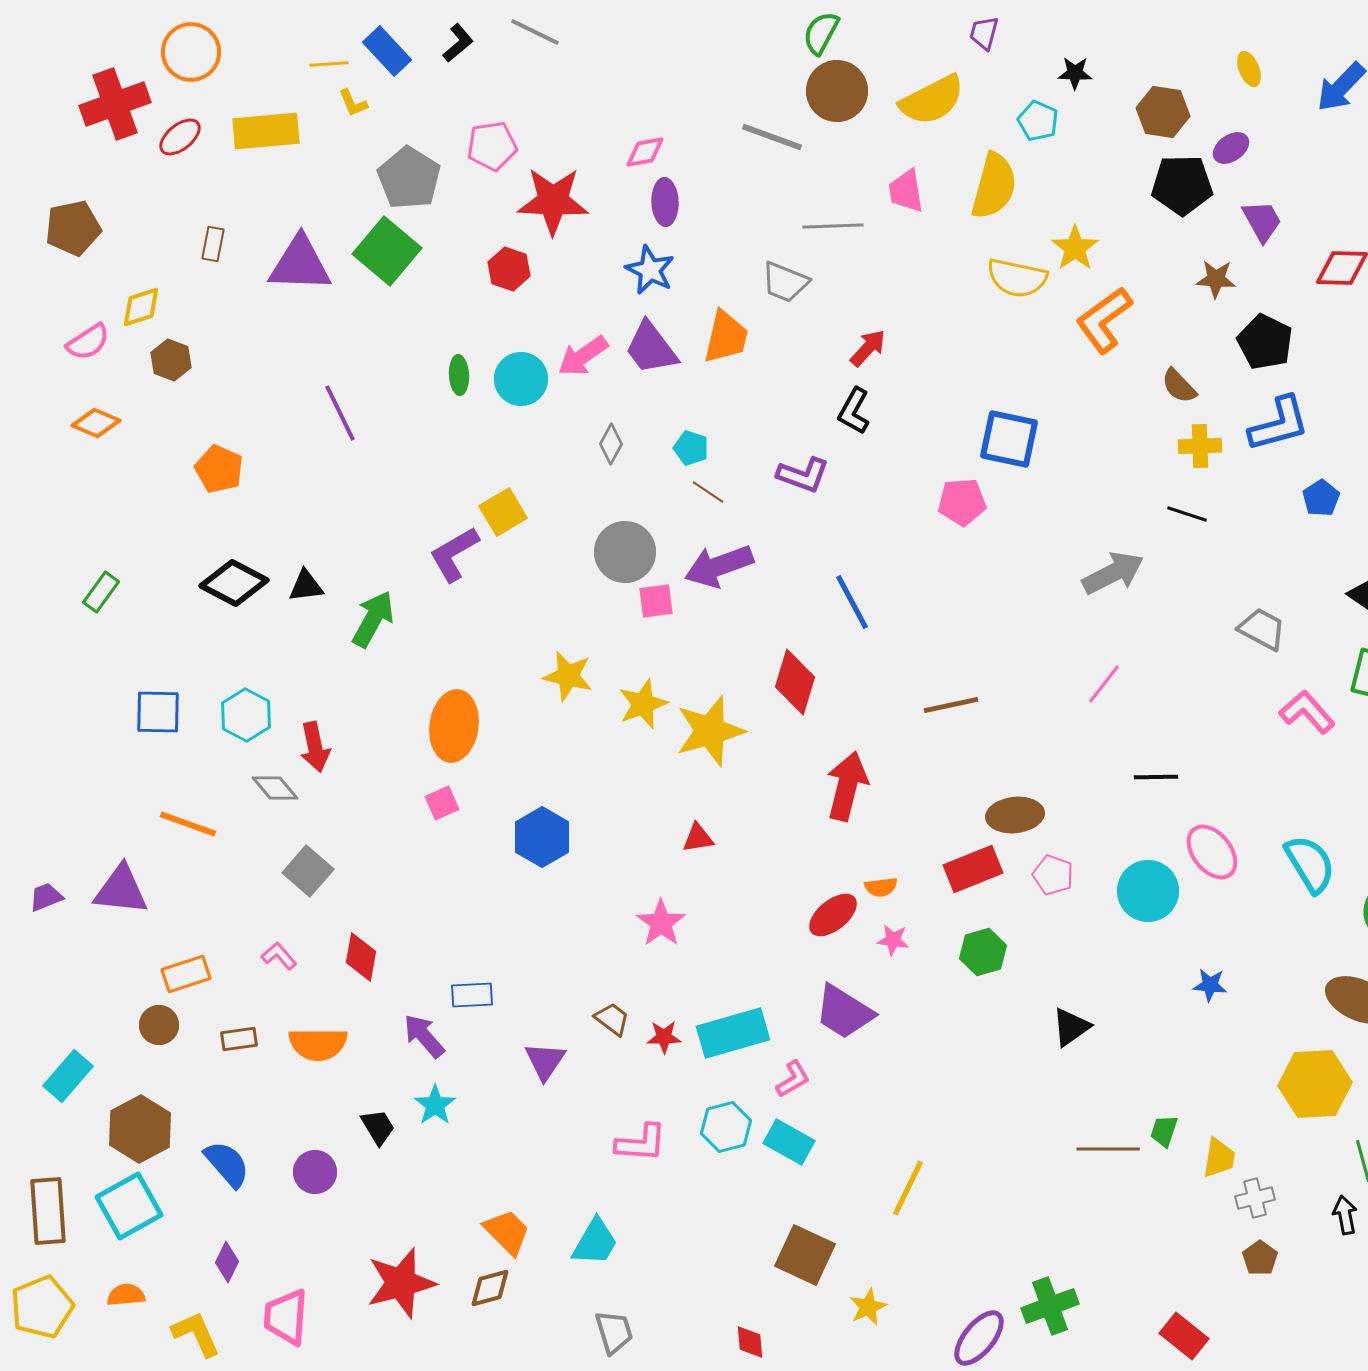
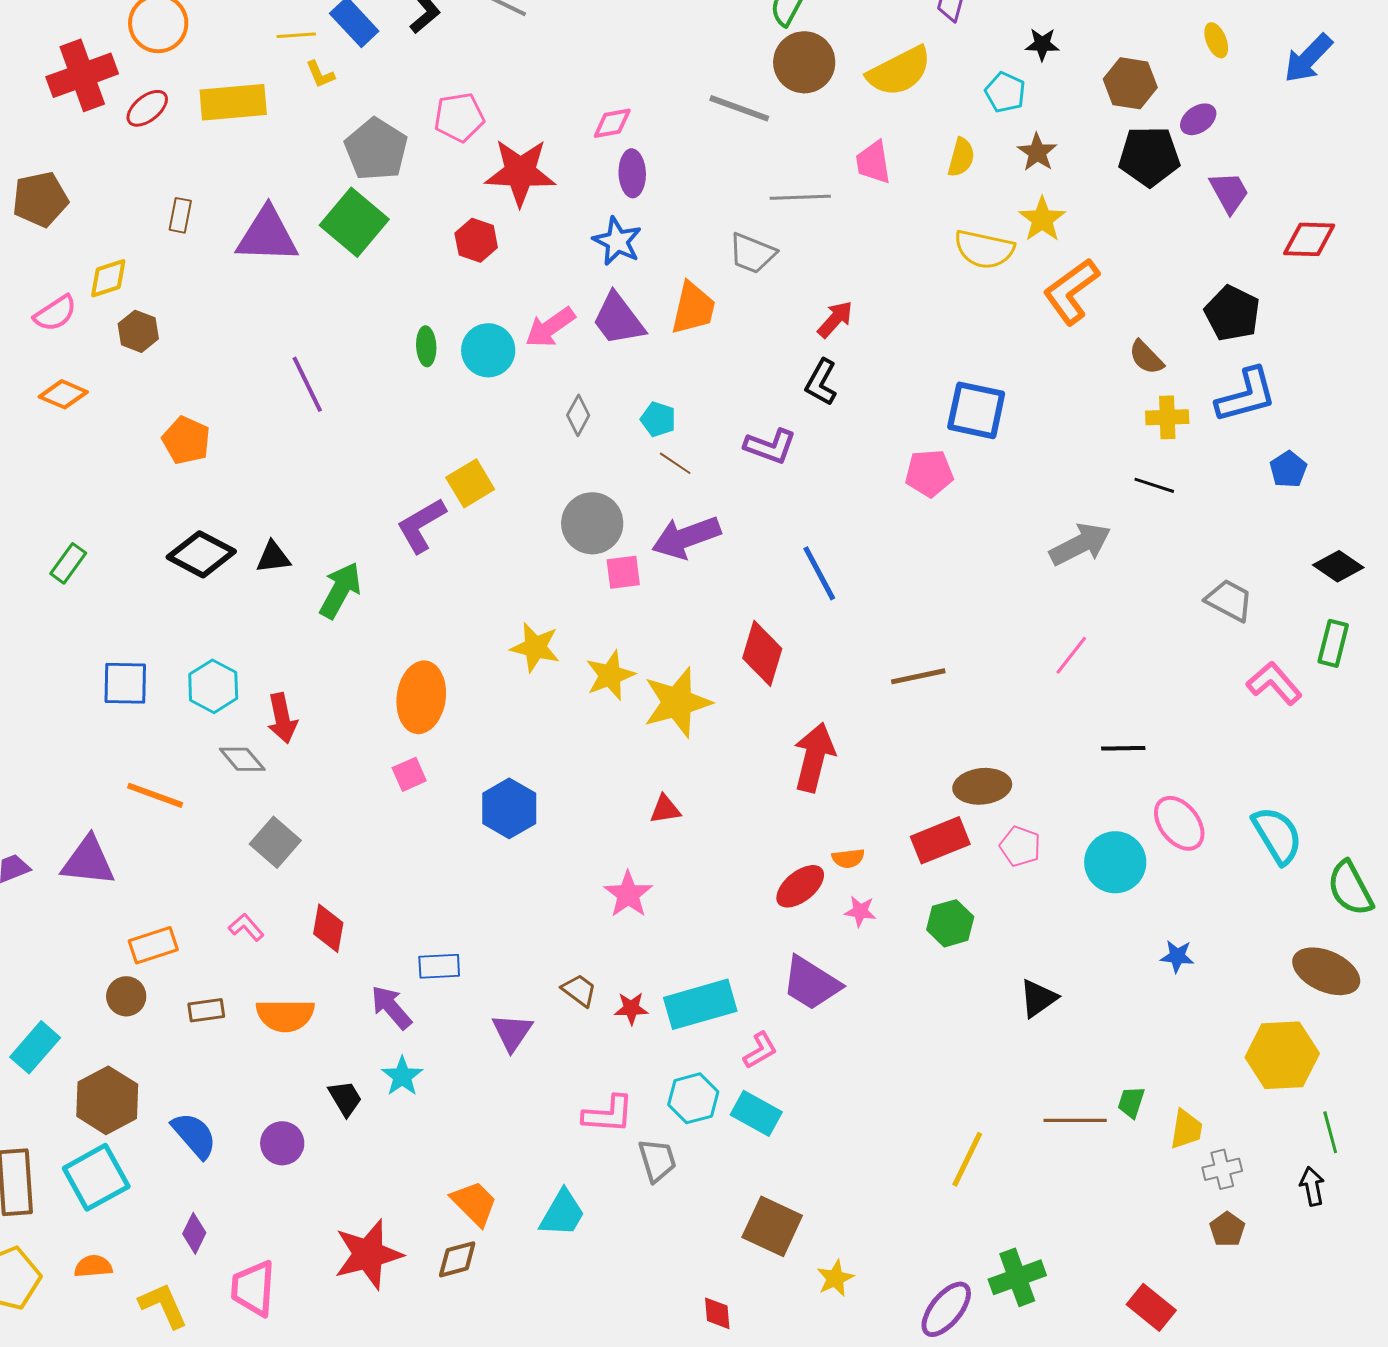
yellow semicircle: (994, 186) -> (961, 157), size x0.6
brown star: (1216, 279) -> (1037, 152), moved, turned 30
yellow line: (908, 1188) -> (967, 1159), moved
gray trapezoid: (614, 1332) -> (657, 1160), moved

